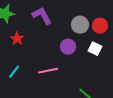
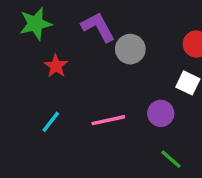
gray circle: (80, 25) -> (130, 49), moved
purple circle: (68, 47) -> (161, 113), moved

